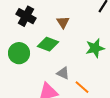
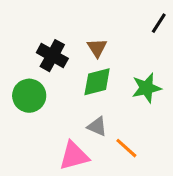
black cross: (26, 16) -> (52, 56), moved
green diamond: (48, 44) -> (97, 82), moved, turned -35

